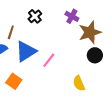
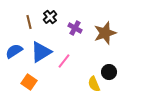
purple cross: (72, 16) -> (75, 28), moved
brown line: (11, 32) -> (29, 22), moved, turned -32
black circle: (95, 55) -> (109, 72), moved

